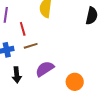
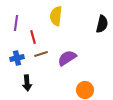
purple semicircle: (45, 69) -> (67, 58), moved

